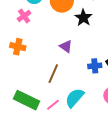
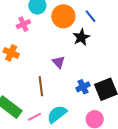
blue cross: (95, 66) -> (83, 87), turned -32
brown line: (53, 74) -> (41, 86), turned -42

